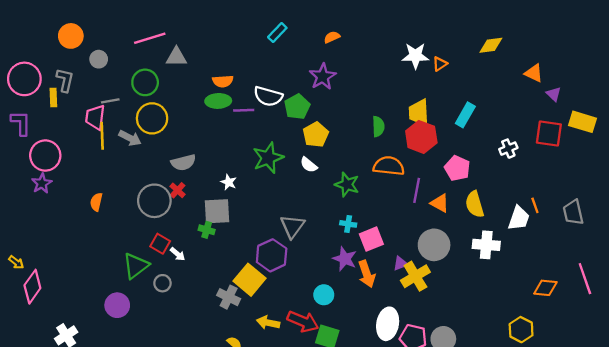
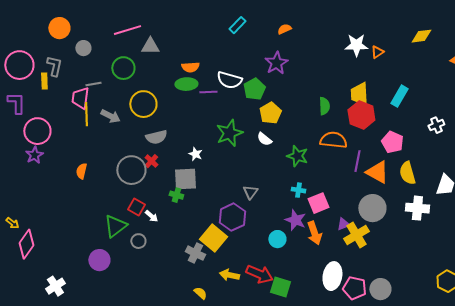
yellow circle: (152, 118) -> (143, 104), moved
orange triangle: (440, 203) -> (377, 172), size x1.4
gray triangle: (292, 226) -> (250, 192), size x0.7
cyan circle: (324, 295) -> (277, 239), moved

